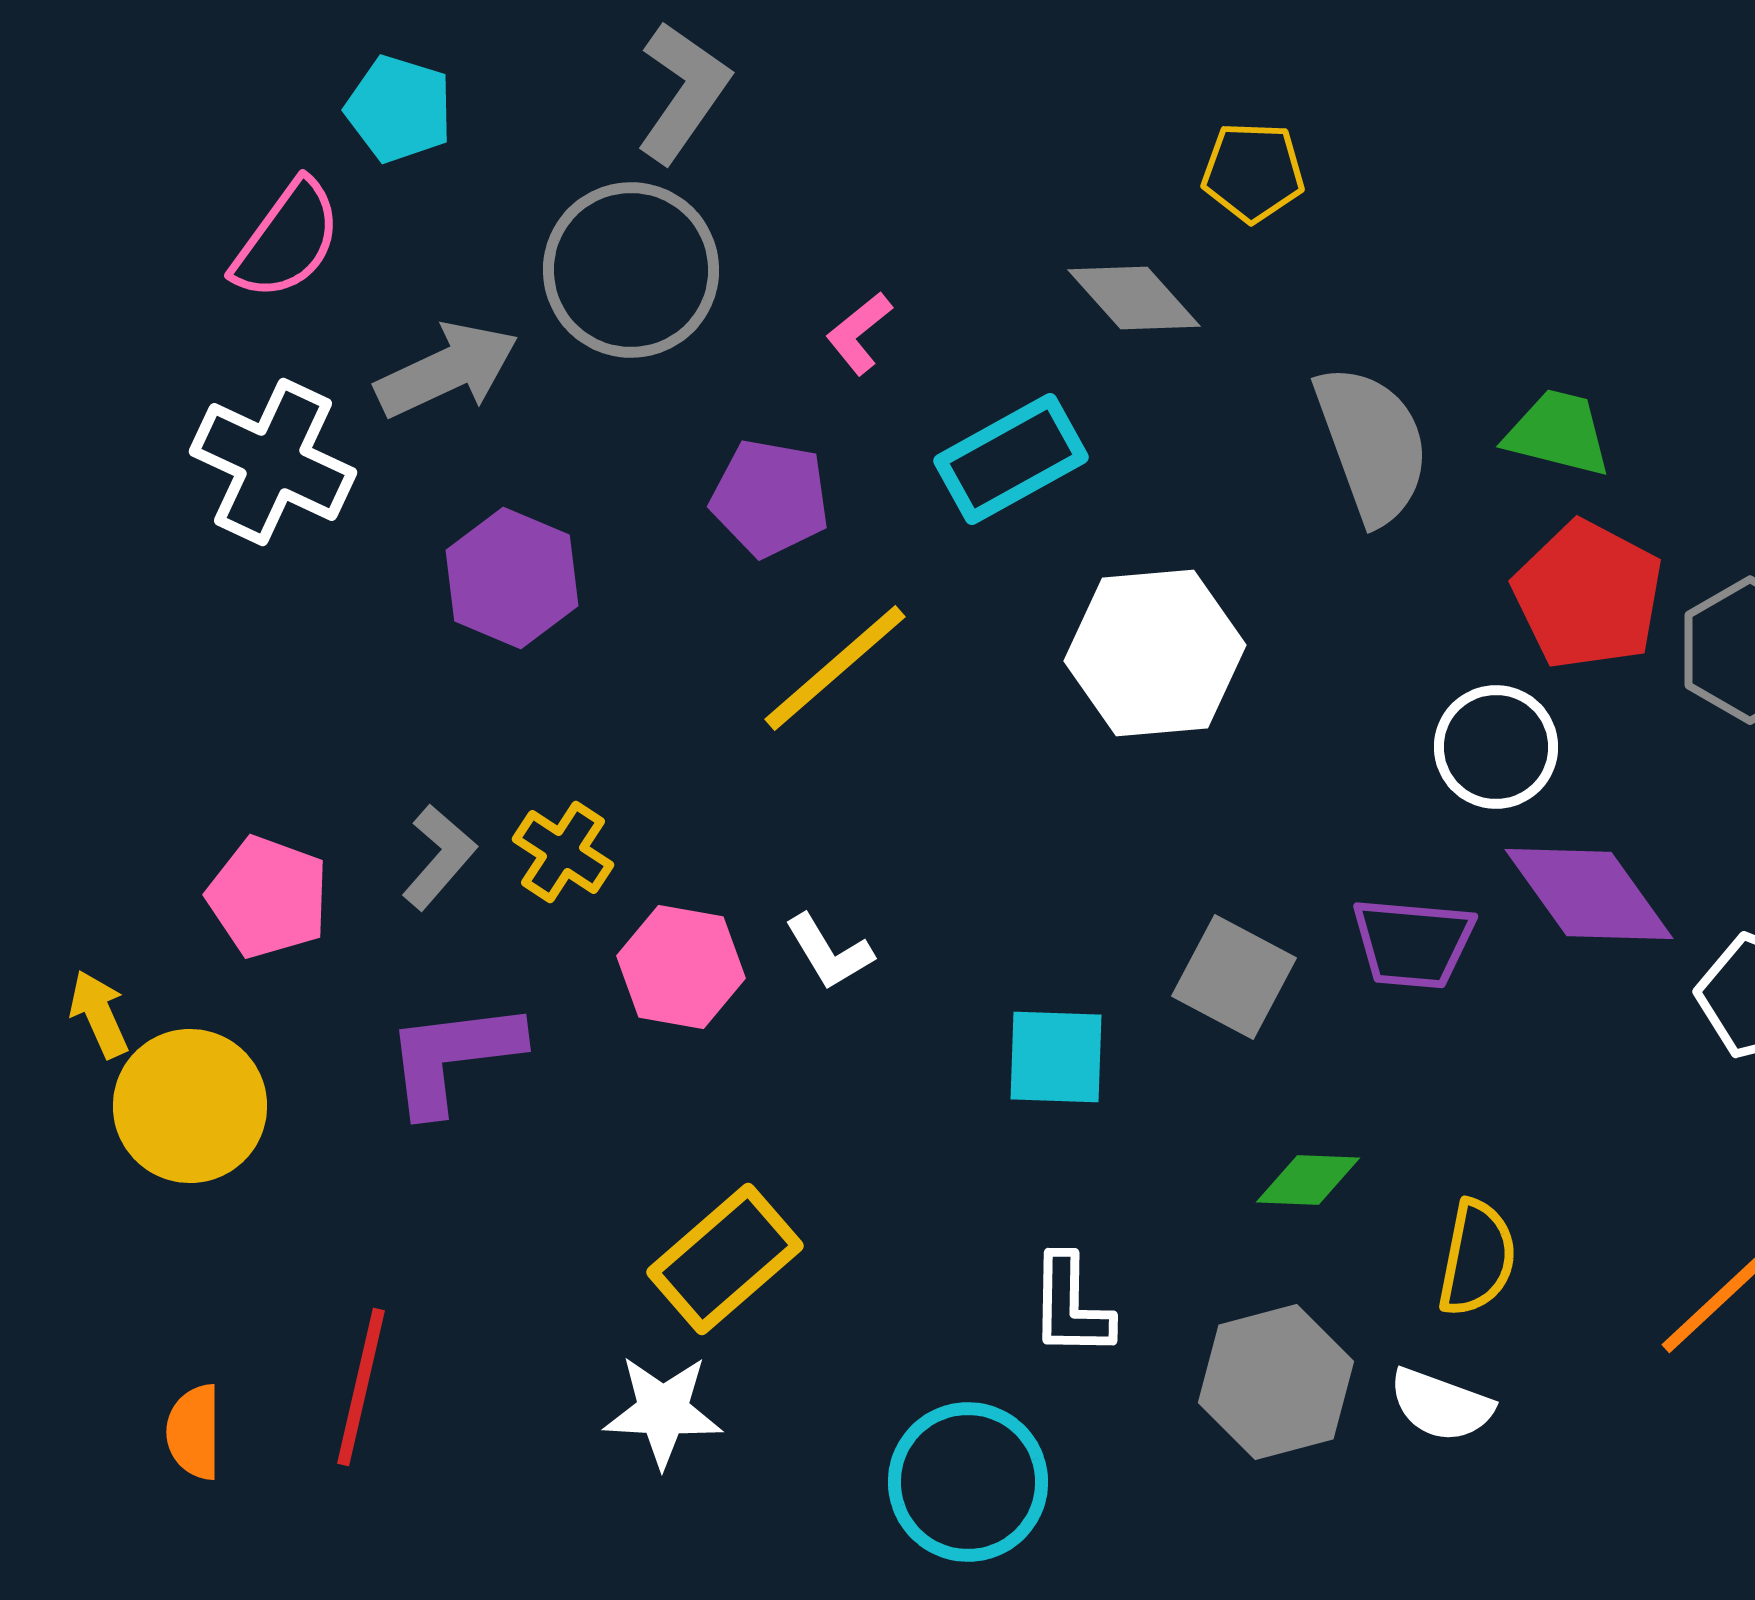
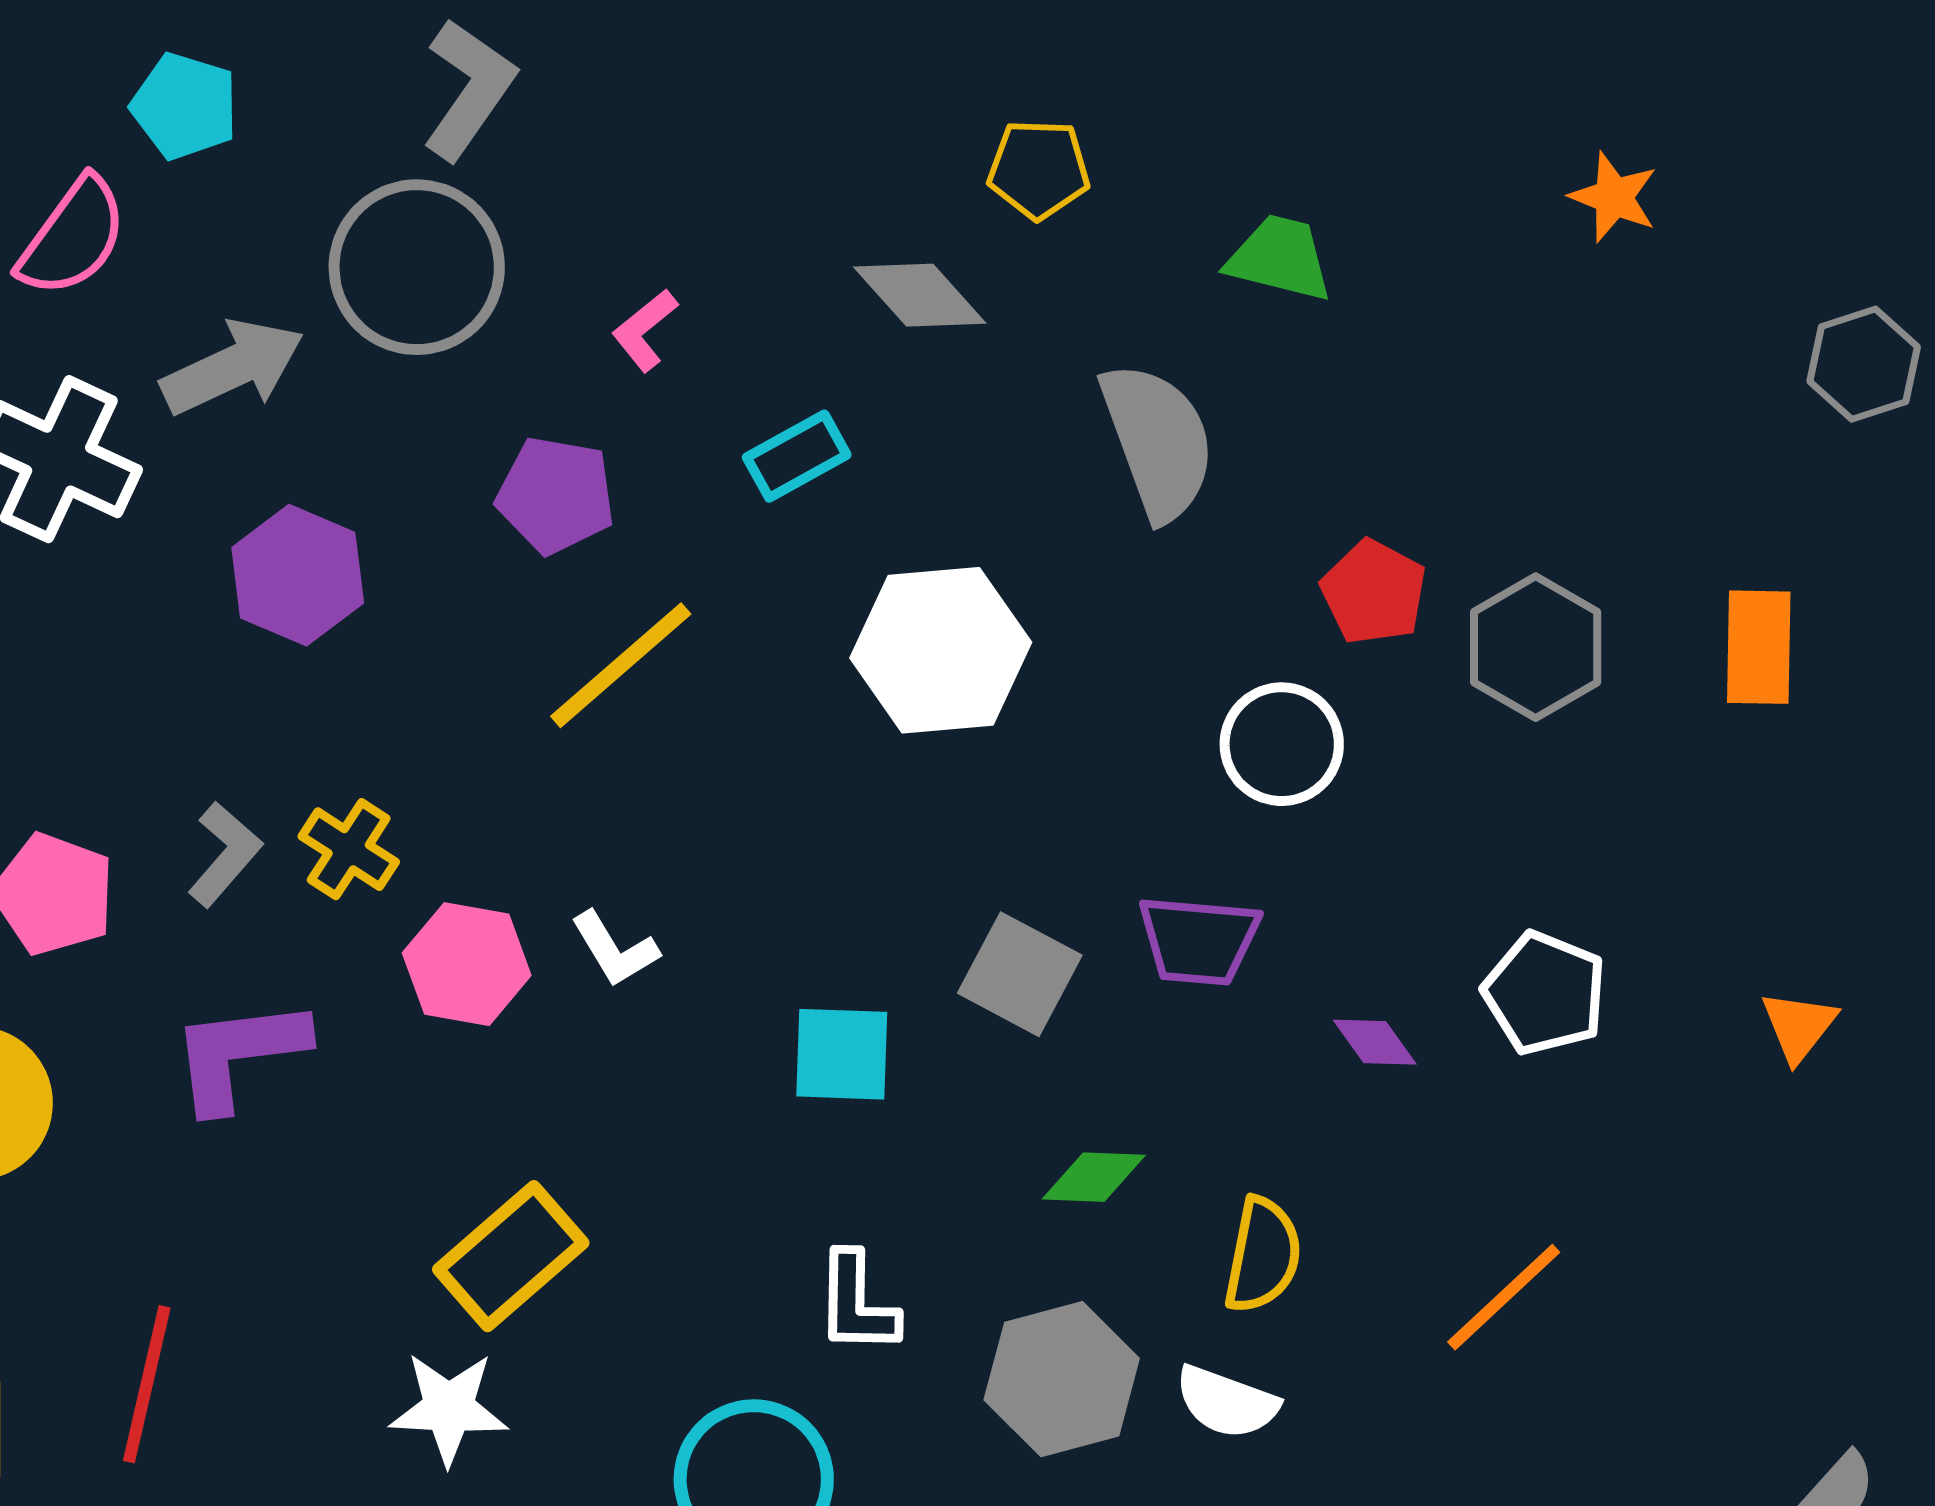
green trapezoid: (1558, 433) -> (1280, 258), moved
cyan rectangle: (1011, 459) -> (797, 456), size x0.7
red pentagon: (1588, 595) -> (1374, 592), size x0.7
purple diamond: (1589, 894) -> (1375, 1042), moved, size x0.5

